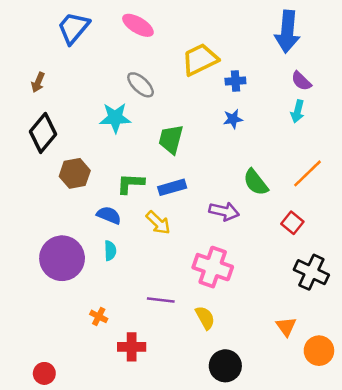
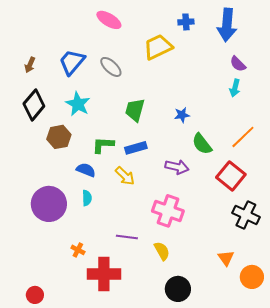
blue trapezoid: (73, 28) -> (72, 62), moved
blue cross: (235, 81) -> (186, 22), moved
cyan star: (115, 118) -> (78, 104), moved, turned 30
blue star: (233, 119) -> (182, 115), moved
red square: (292, 223) -> (231, 176), size x1.6
red cross: (132, 347) -> (104, 274), size x1.5

